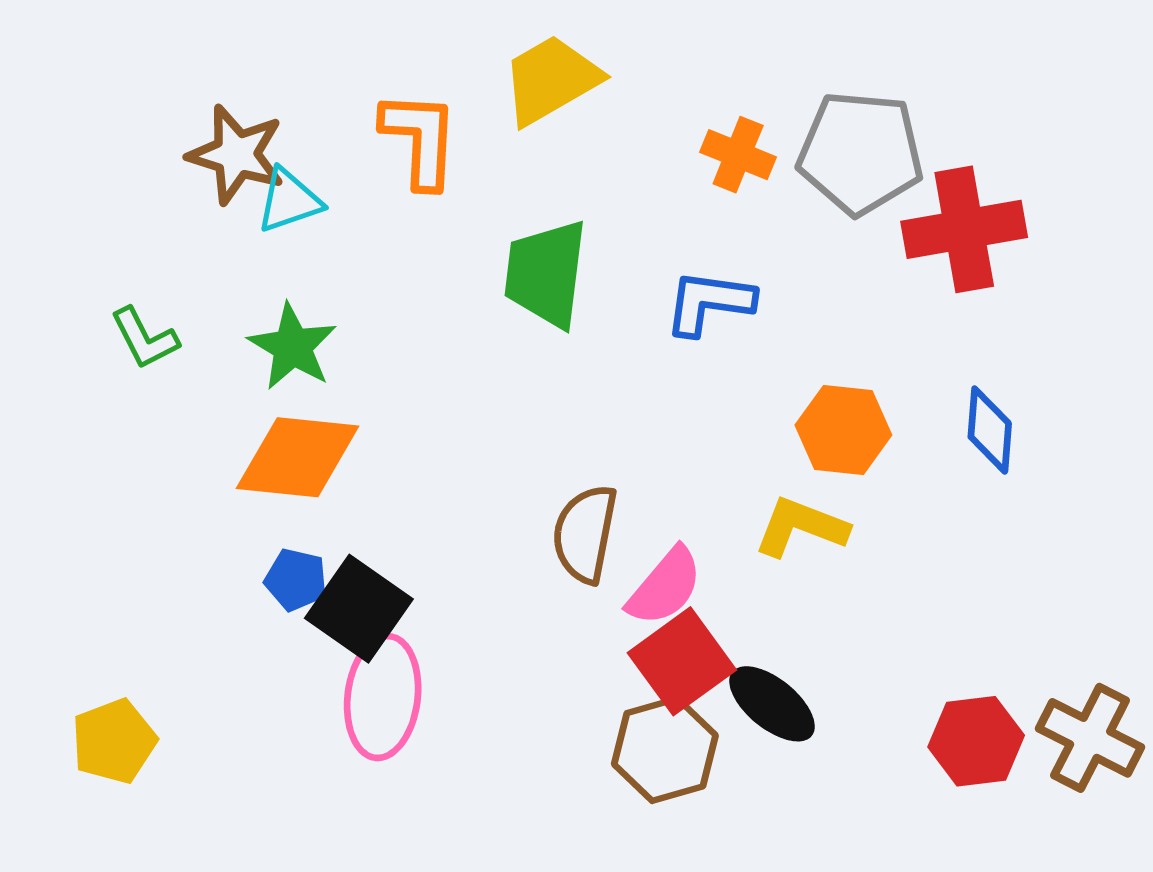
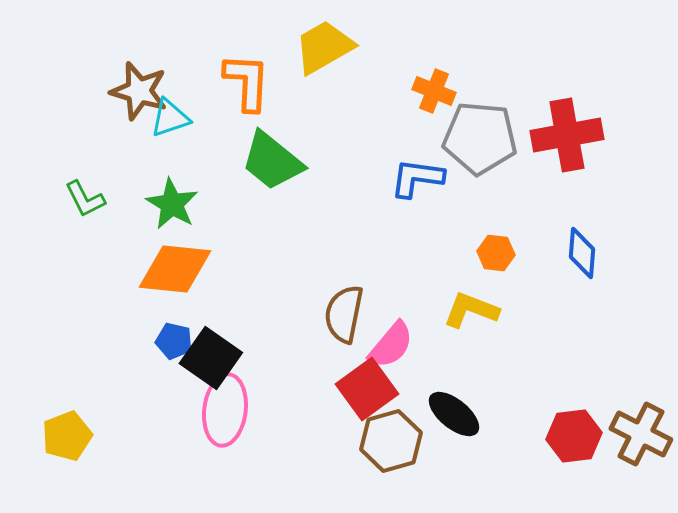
gray pentagon: (860, 153) -> (480, 138), moved
green trapezoid: (546, 274) -> (272, 161), moved, turned -58
orange hexagon: (843, 430) -> (496, 253), size x0.7
red square: (682, 661) -> (367, 389), moved

